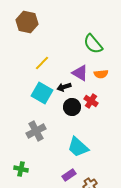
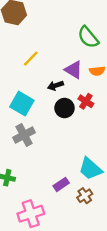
cyan square: (42, 93) -> (22, 104), moved
cyan trapezoid: (78, 147) -> (90, 169), moved

